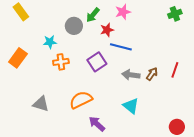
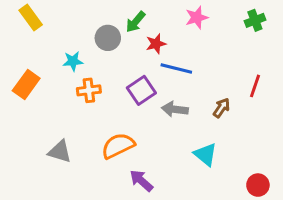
pink star: (123, 12) -> (197, 17), moved
red line: (175, 70) -> (255, 86), moved
gray arrow: (131, 75) -> (175, 109), moved
cyan triangle: (131, 106) -> (205, 154), moved

